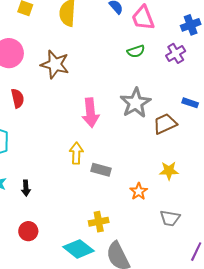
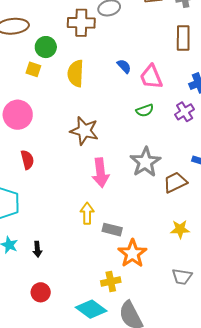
brown star: (55, 64) -> (84, 131), moved
orange star: (139, 191) -> (132, 253), moved, size x1.6

